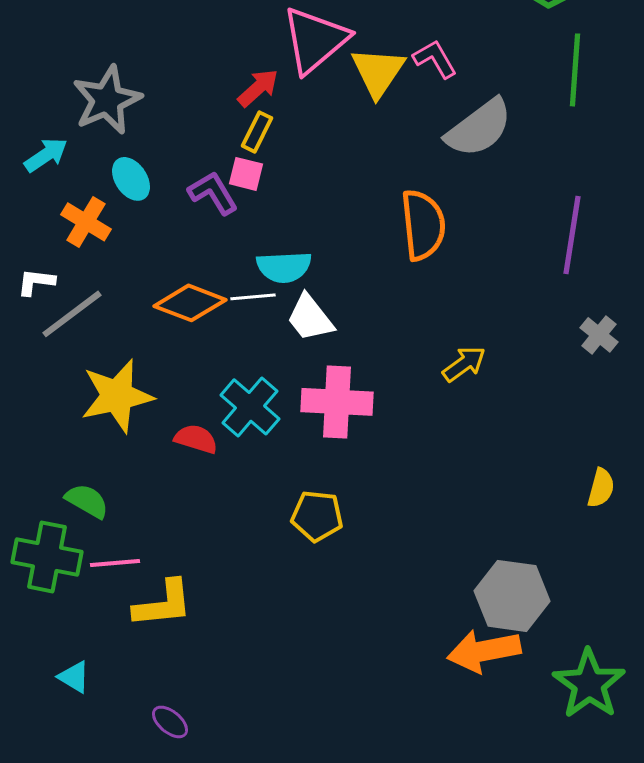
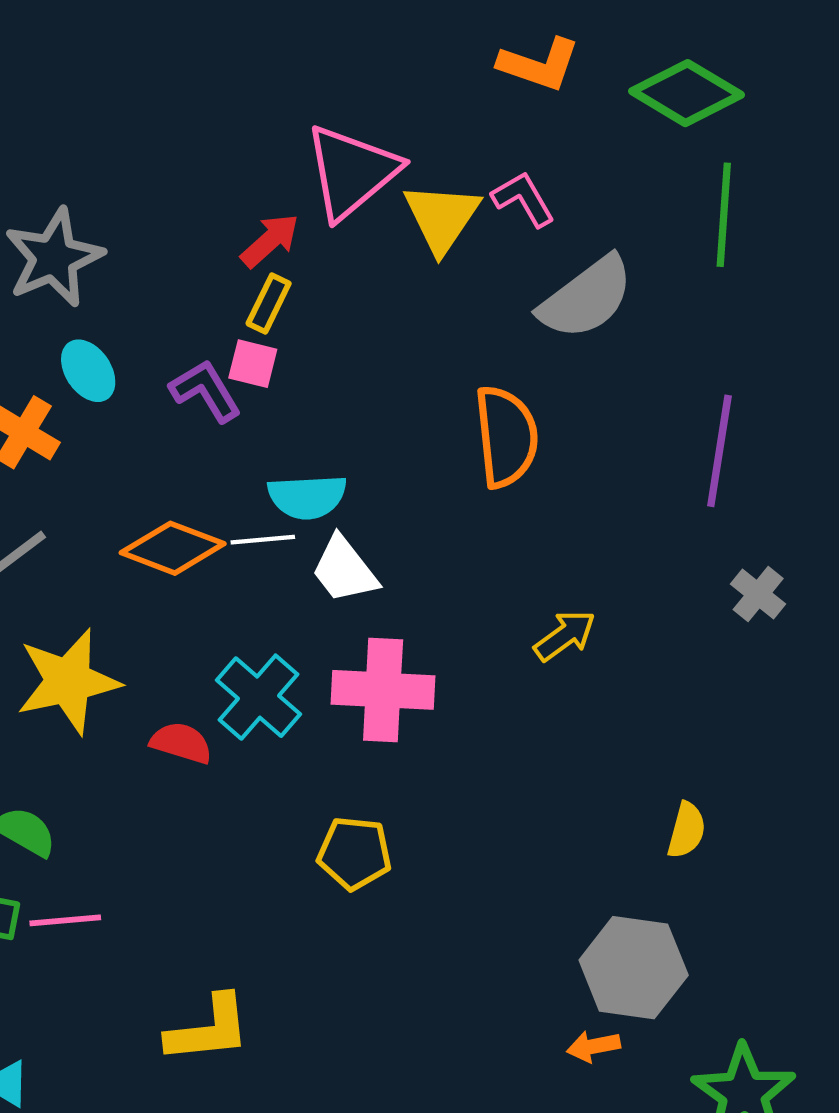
yellow semicircle: (601, 488) -> (686, 830), moved
yellow L-shape: (163, 604) -> (208, 1029), moved
orange arrow: (484, 651) -> (593, 1046), size x0.5

